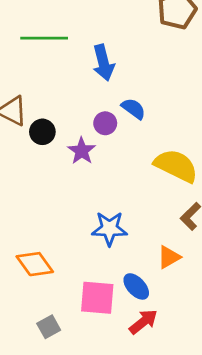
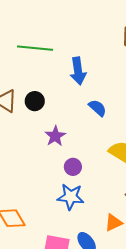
purple circle: (105, 123) -> (73, 167), moved
black circle: (42, 132) -> (35, 101), moved

